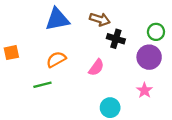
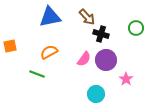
brown arrow: (100, 19) -> (87, 17), turned 30
purple circle: (149, 57) -> (106, 60), moved
green line: (42, 85) -> (37, 74), turned 35

